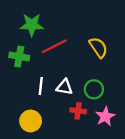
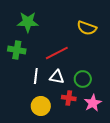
red line: (54, 46) -> (57, 53), moved
yellow semicircle: (98, 47) -> (87, 28), moved, turned 144
yellow circle: (31, 121) -> (41, 106), moved

